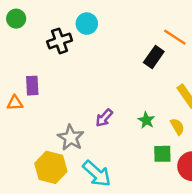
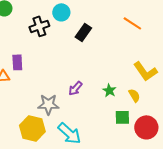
black rectangle: (154, 57) -> (83, 32), moved
gray star: (71, 138) -> (48, 104), turned -30

